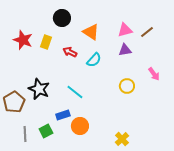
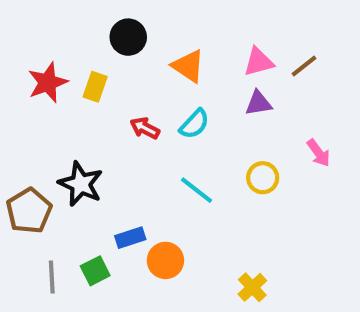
red star: (23, 40) -> (48, 83), turned 30
red arrow: (70, 52) -> (145, 128), moved
cyan line: (75, 92) -> (196, 190), moved

